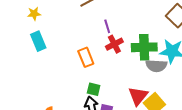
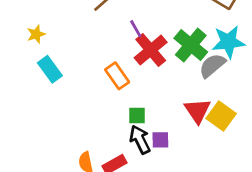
red cross: (114, 44) -> (151, 50), size x1.4
green cross: (144, 47) -> (191, 45), turned -35
gray semicircle: (156, 66) -> (212, 66), turned 150

